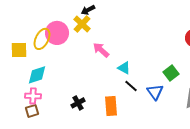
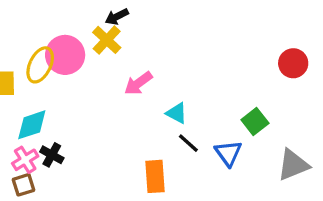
pink arrow: (101, 50) -> (138, 83), turned -78
pink cross: (33, 96) -> (25, 160), turned -35
black cross: (78, 103) -> (52, 155), moved, turned -32

